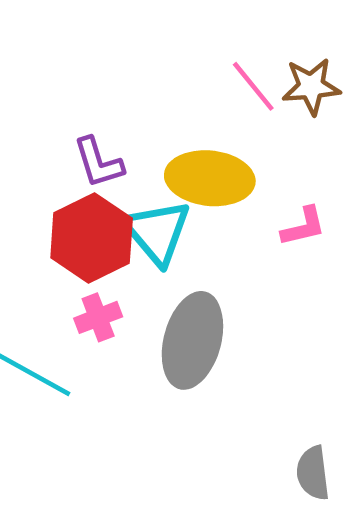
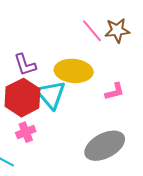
gray ellipse: (192, 340) -> (105, 146), moved, turned 48

